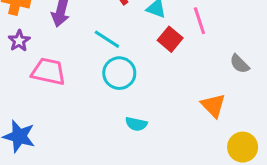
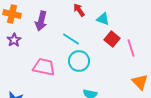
pink line: (199, 21) -> (131, 48), moved
pink trapezoid: (48, 72) -> (44, 67), moved

